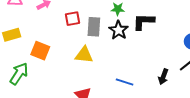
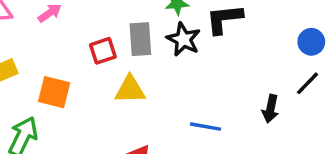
red square: (73, 19) -> (103, 51), moved

